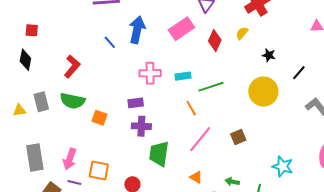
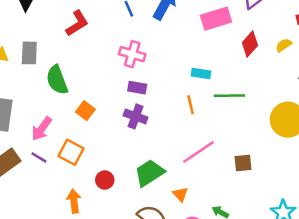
pink cross: (150, 73) -> (132, 54), moved
green semicircle: (72, 101) -> (57, 80), moved, turned 40
orange line: (191, 108) -> (191, 105), moved
orange square: (100, 118) -> (85, 111), moved
green trapezoid: (159, 154) -> (149, 173), moved, turned 32

